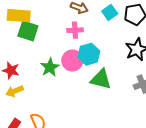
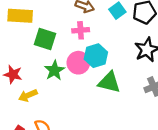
green square: (28, 31) -> (45, 39), moved
yellow arrow: (15, 91) -> (28, 95), moved

